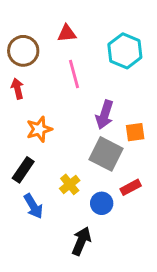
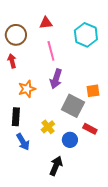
purple arrow: (105, 115) -> (56, 79), moved
black rectangle: (23, 170) -> (16, 117), turned -30
red rectangle: (131, 187) -> (90, 129), turned 56

